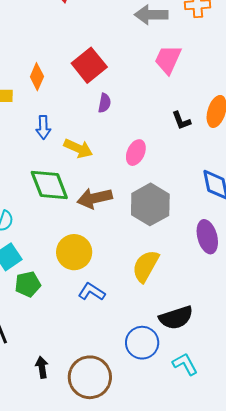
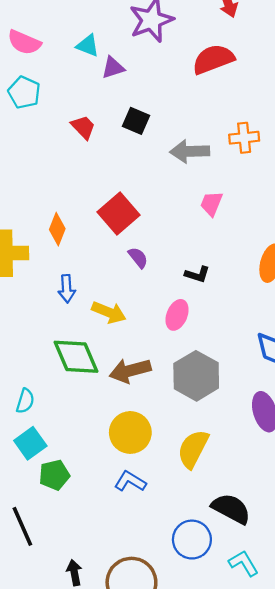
pink trapezoid: (168, 59) -> (211, 204), size x0.7
purple semicircle: (104, 103) -> (138, 258), turned -48
black L-shape: (181, 121) -> (197, 274), moved, turned -50
yellow circle: (74, 252) -> (130, 432), moved
black semicircle: (176, 318) -> (231, 509), turned -132

